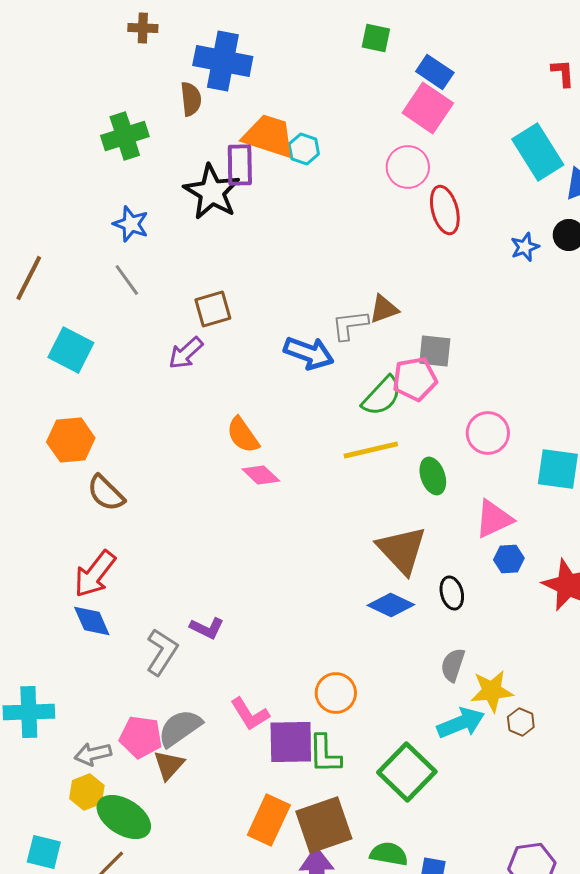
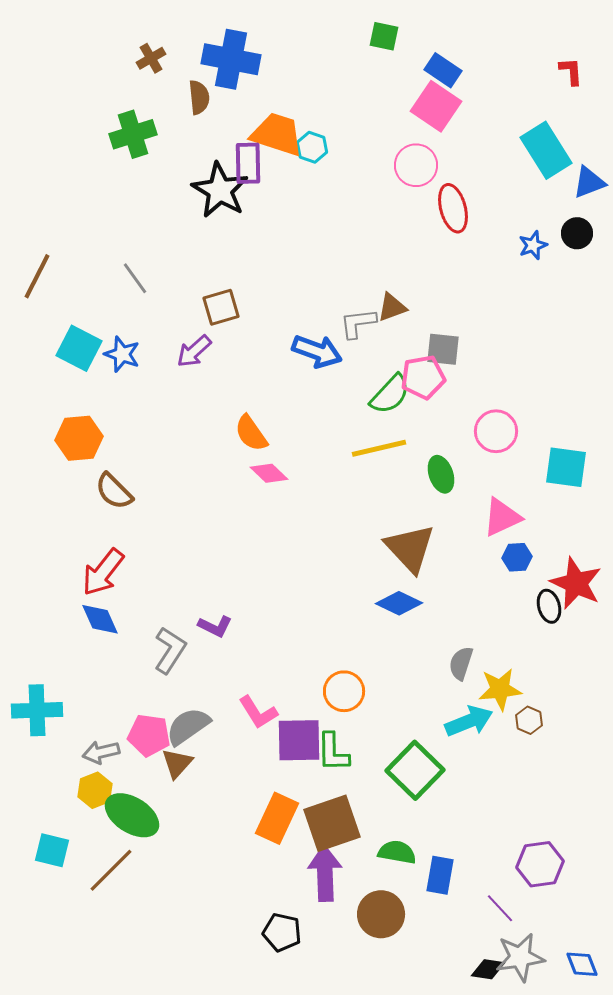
brown cross: (143, 28) -> (151, 58), moved, turned -32
blue star: (131, 224) -> (122, 354), moved
black ellipse: (452, 593) -> (549, 606), moved

